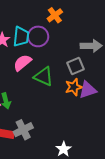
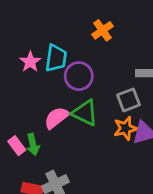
purple circle: (38, 36) -> (79, 76), moved
pink semicircle: (22, 63) -> (56, 118), moved

